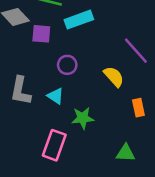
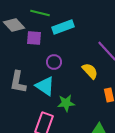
cyan triangle: (56, 96) -> (45, 86), size x1.5

